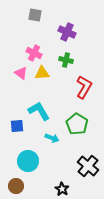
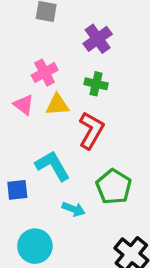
purple cross: (67, 32) -> (98, 39), turned 30
pink cross: (34, 53) -> (45, 73), turned 35
red L-shape: (84, 87) -> (91, 130), moved

